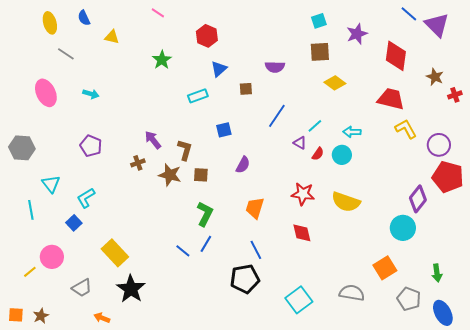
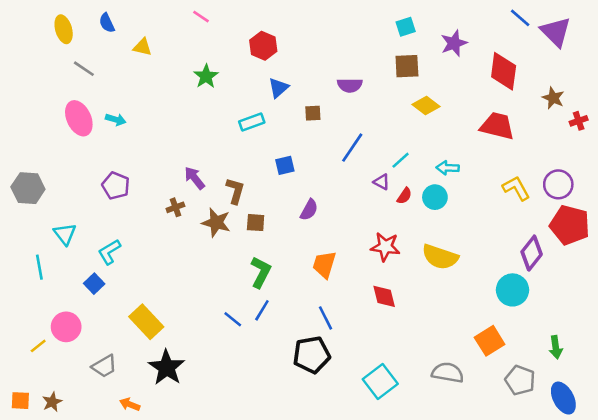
pink ellipse: (46, 93) -> (79, 118), moved
yellow L-shape: (406, 129) -> (516, 188), moved

